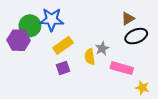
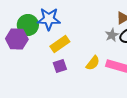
gray star: (102, 48) -> (112, 35), moved
yellow semicircle: (90, 57) -> (93, 63), moved, turned -133

